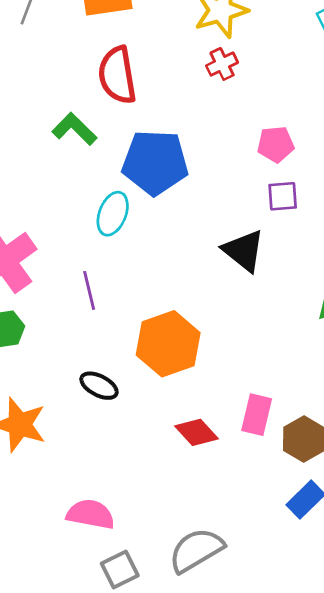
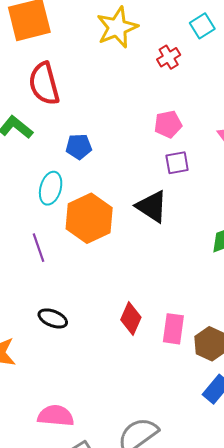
red cross: (222, 64) -> (169, 57), moved
blue pentagon: (155, 162) -> (79, 147), size x0.5
orange hexagon: (168, 344) -> (89, 218), moved
red diamond: (196, 432) -> (131, 319), moved, turned 72

